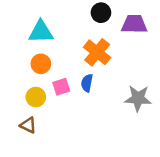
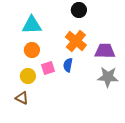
purple trapezoid: (134, 24) -> (105, 51), moved

